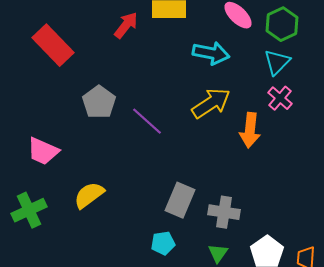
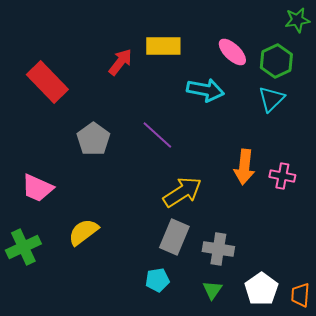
pink cross: (280, 98) -> (282, 176), moved, turned -30
yellow arrow: (211, 103) -> (182, 192), moved
purple line: (147, 121) -> (157, 135), moved

